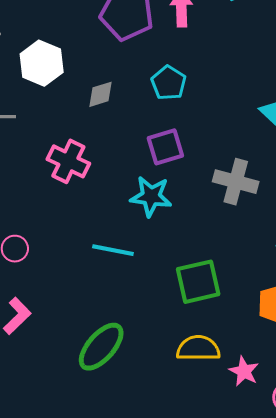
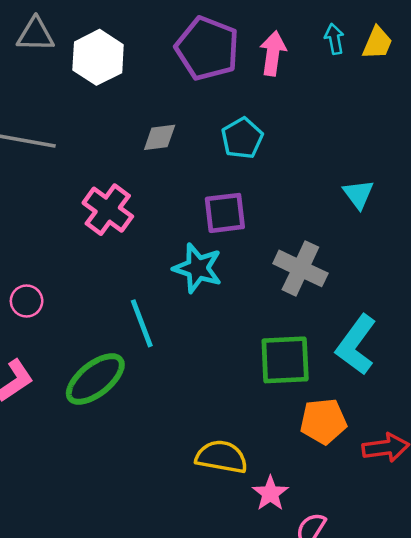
white hexagon: (42, 63) -> (98, 57), moved
cyan line: (113, 250) -> (142, 323), turned 48
green square: (198, 282) -> (285, 360), moved
green ellipse: (101, 347) -> (95, 379), moved

